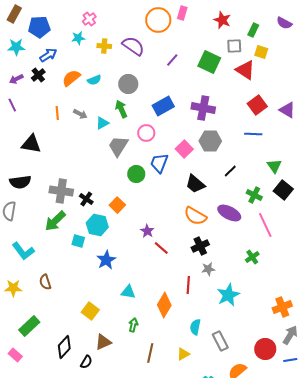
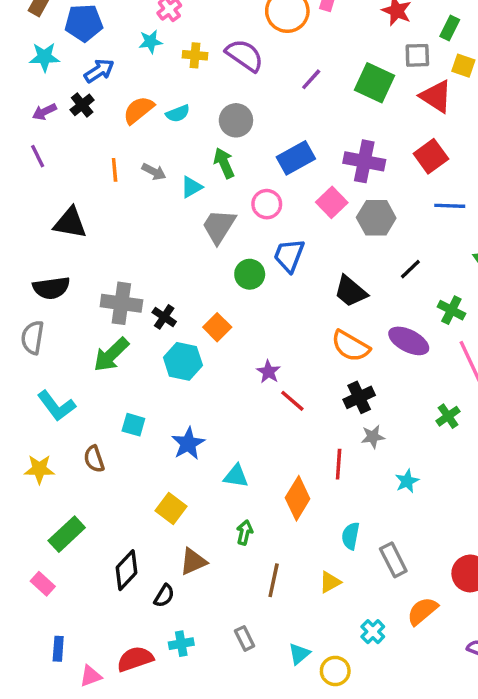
red square: (257, 105) -> (431, 156), moved
pink square: (184, 149) -> (332, 202), moved
cyan square: (78, 241) -> (133, 425), moved
blue star: (106, 260) -> (188, 444), moved
cyan star: (228, 295) -> (407, 481), size x0.6

